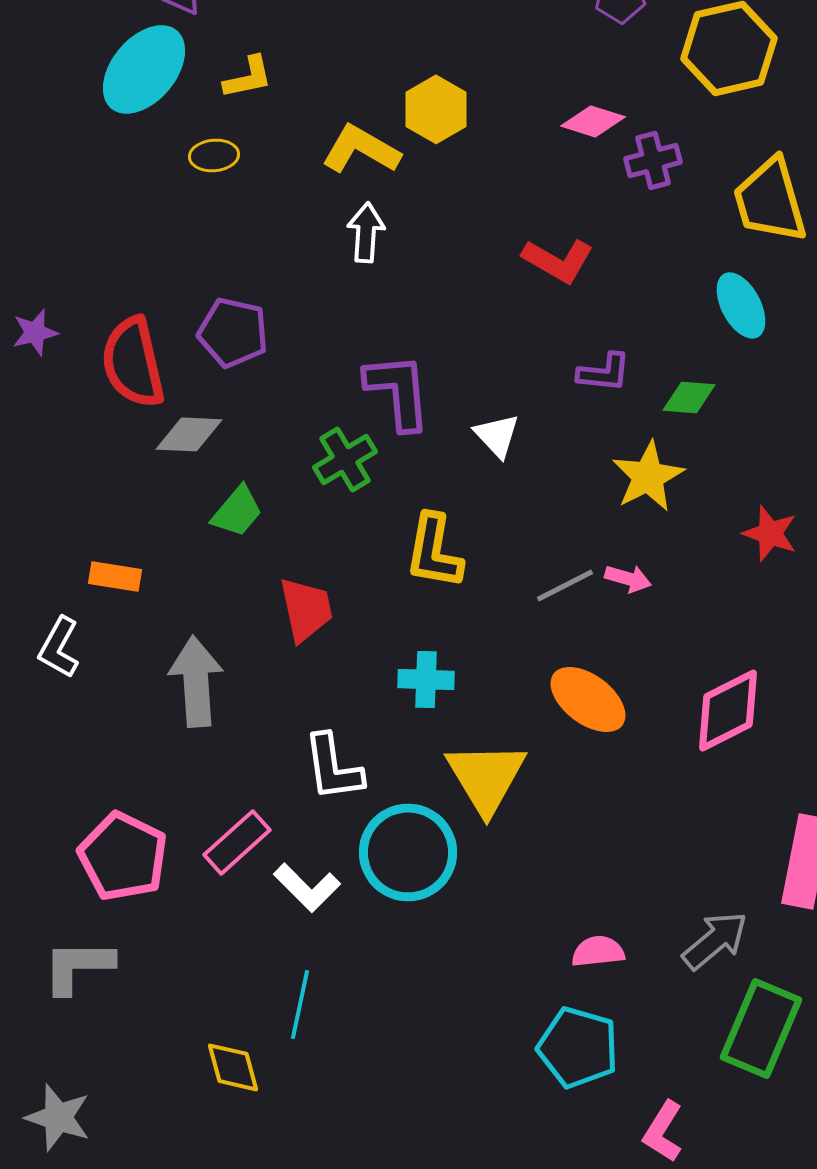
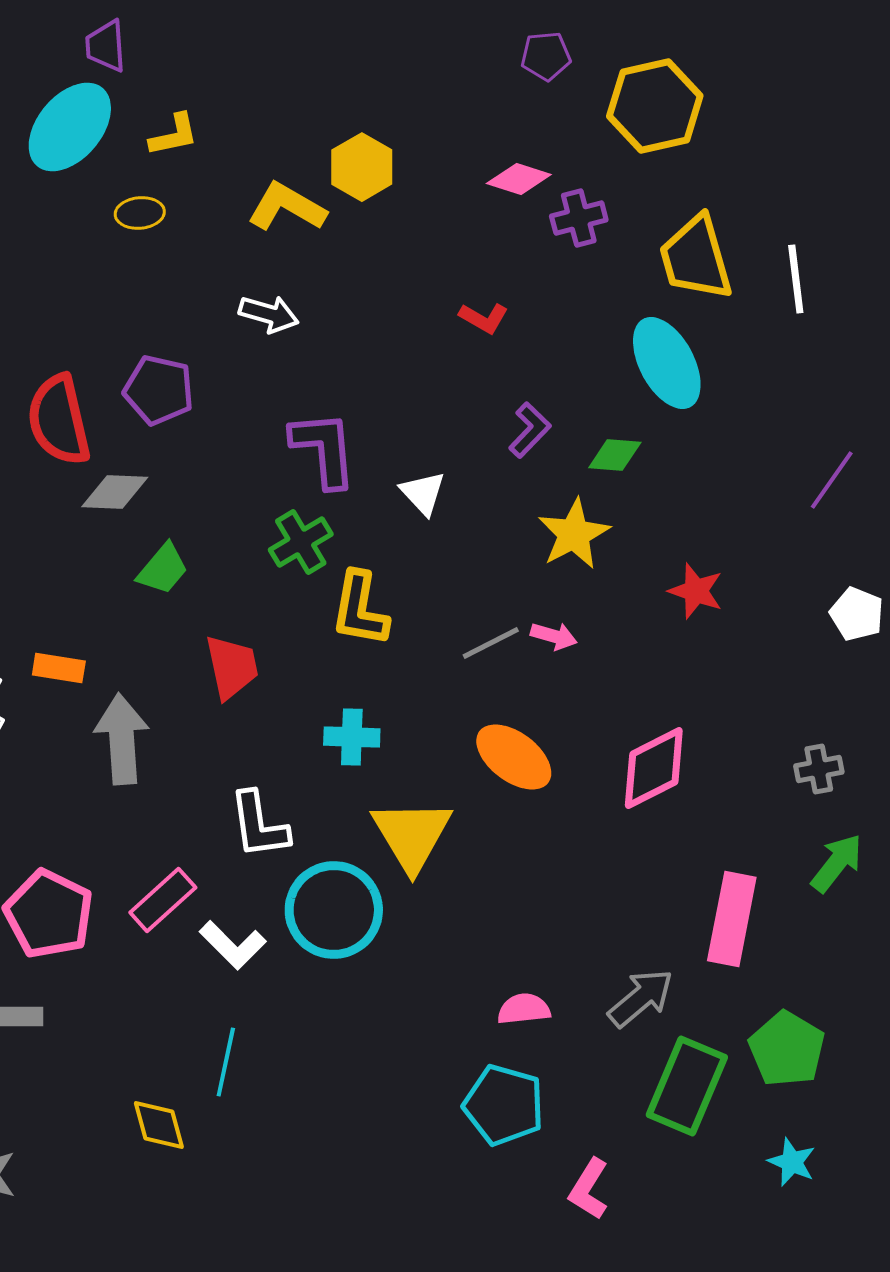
white arrow: (366, 232) -> (269, 314), moved, turned 102
red L-shape: (558, 260) -> (484, 318), size x0.7
cyan ellipse: (741, 305) -> (667, 363), size x1.4
purple L-shape: (604, 372) -> (530, 430), turned -52
green cross: (345, 459) -> (301, 542), moved
orange rectangle: (115, 576) -> (59, 668), moved

